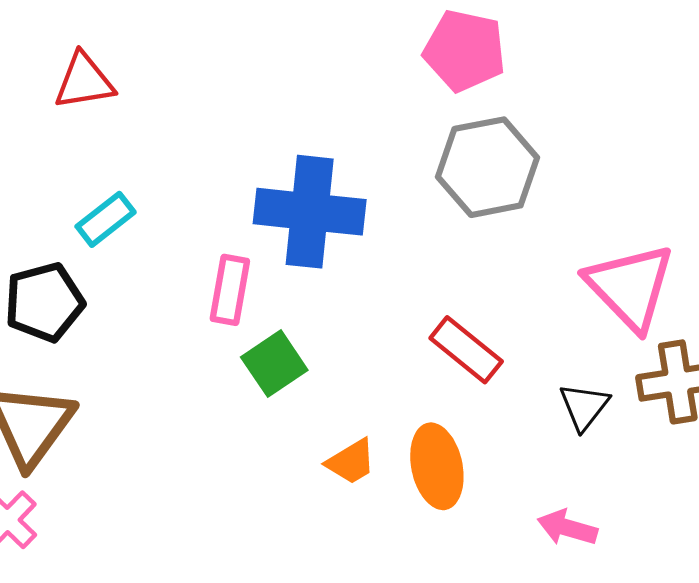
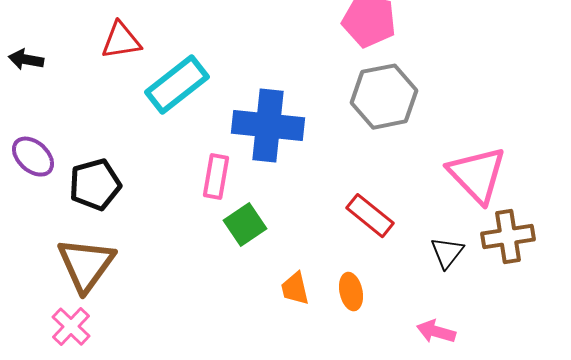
cyan rectangle: (106, 219) -> (177, 85), moved, size x1.6
orange trapezoid: (351, 462) -> (295, 289), turned 108
orange ellipse: (437, 466) -> (351, 292), size x0.7

